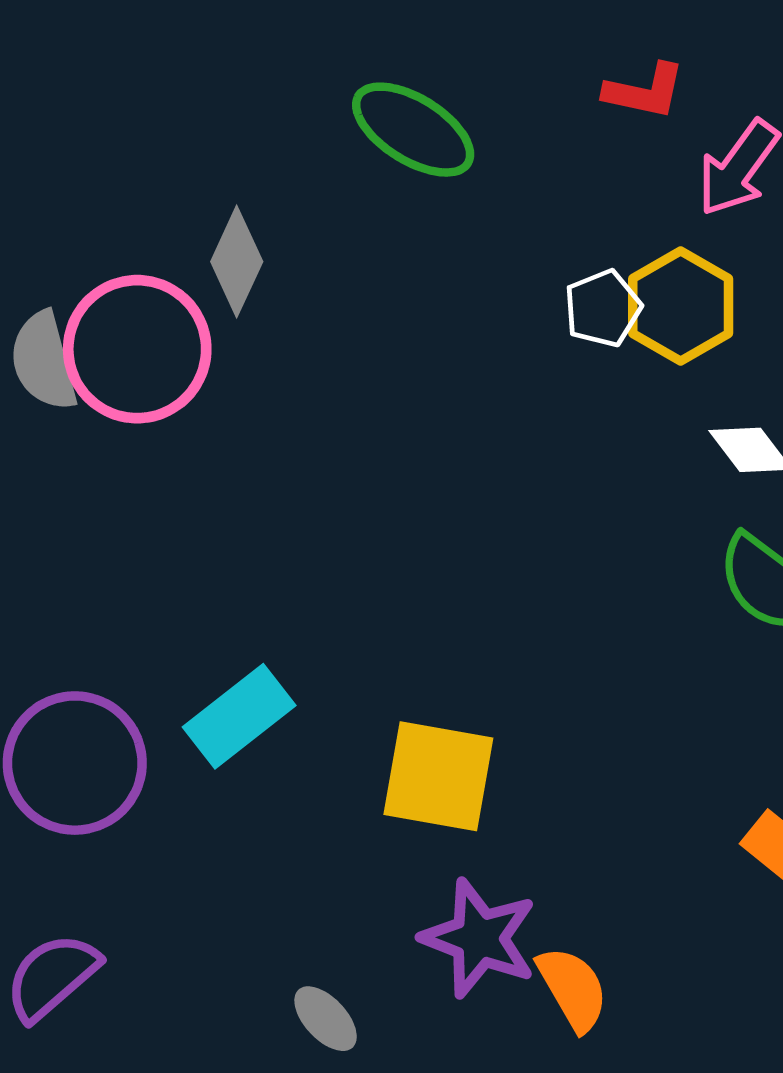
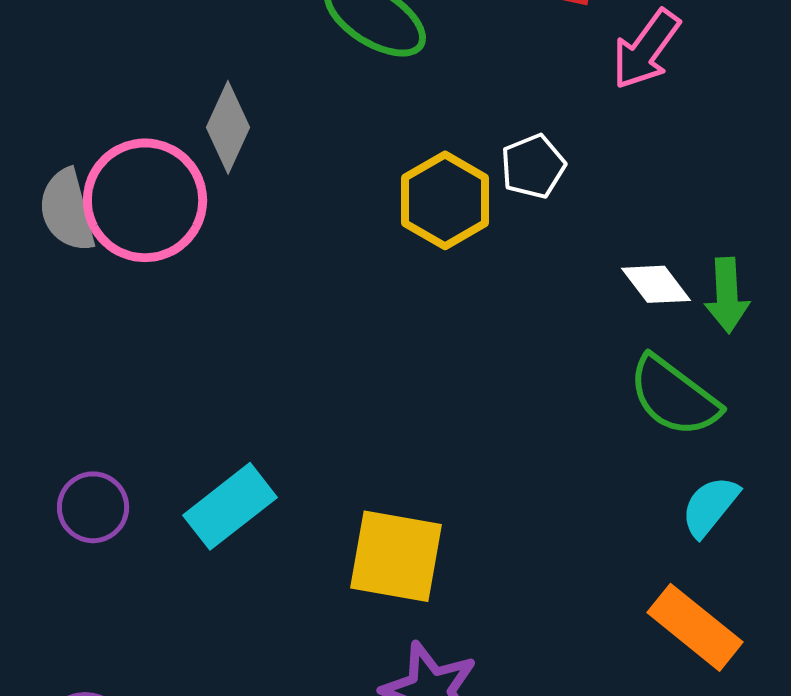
yellow hexagon: (681, 306) -> (445, 200), moved
purple circle: (75, 763) -> (93, 507), moved, size x0.6

